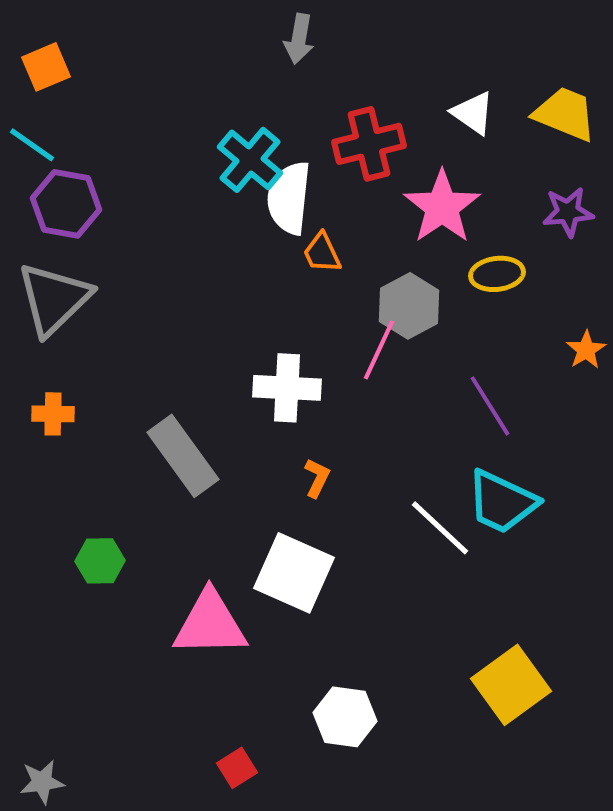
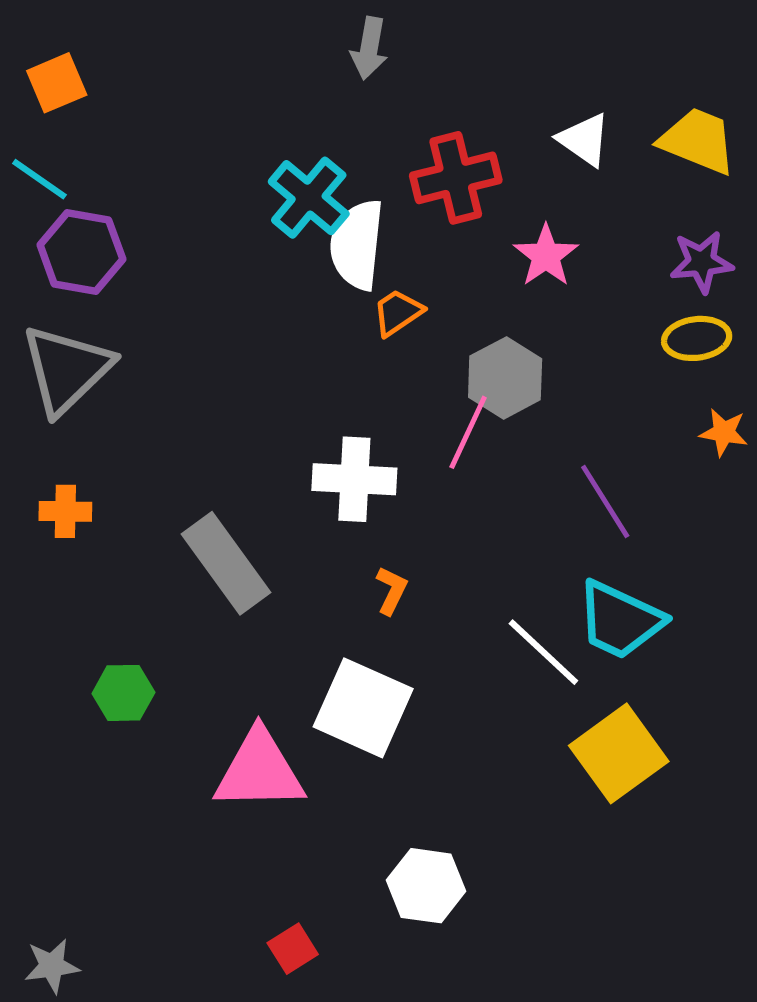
pink star: (442, 207) -> (546, 256), size x0.7
orange trapezoid: (322, 253) -> (398, 313), turned 81
yellow ellipse: (497, 274) -> (697, 338), moved
orange star: (586, 350) -> (724, 432), turned -30
yellow square: (511, 685) -> (619, 753), moved

